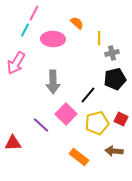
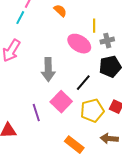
orange semicircle: (77, 23) -> (60, 11), moved
pink ellipse: (53, 39) -> (79, 44), moved, turned 30
purple line: (41, 125) -> (36, 113), turned 30

